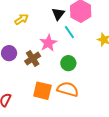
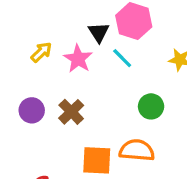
pink star: (48, 43) -> (78, 59), moved
green circle: (68, 63) -> (151, 106), moved

